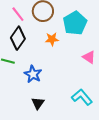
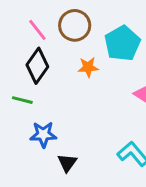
blue star: (33, 74) -> (43, 134), moved, turned -30

